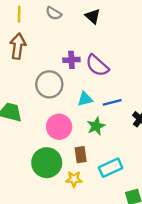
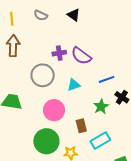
blue line: (112, 102) -> (107, 79), moved
green star: (96, 126) -> (101, 106), moved
brown rectangle: (81, 155) -> (81, 126), moved

